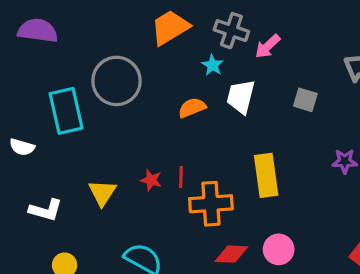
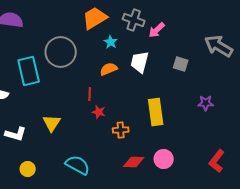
cyan star: (213, 65) -> (111, 42), moved
red line: (181, 177) -> (90, 94), moved
red star: (151, 180) -> (99, 112), moved
orange cross: (211, 204) -> (121, 130), size x0.6

